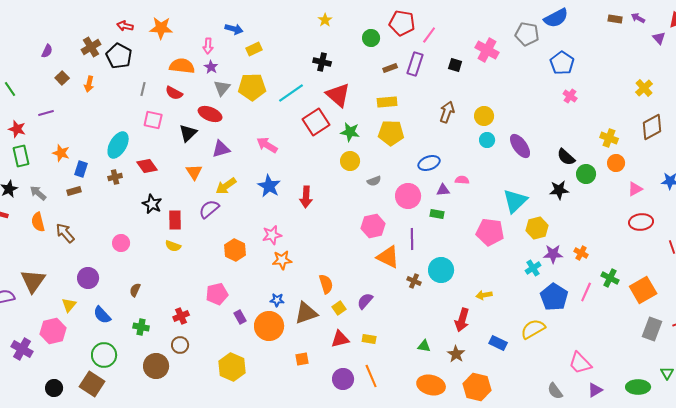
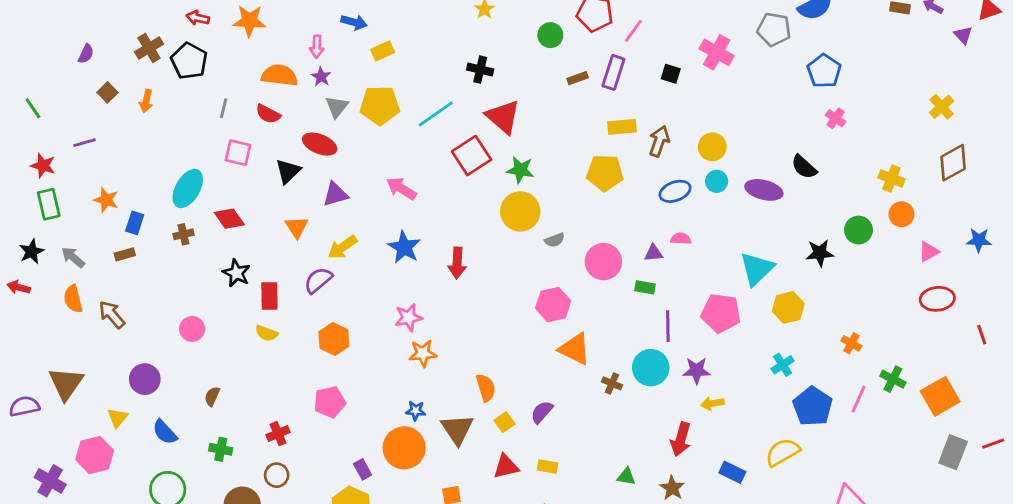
yellow rectangle: (387, 102) -> (622, 127), moved
yellow pentagon: (391, 133) -> (605, 173), moved
purple ellipse: (520, 146) -> (764, 190), turned -40
black semicircle: (566, 157) -> (804, 167), moved
yellow circle: (350, 161) -> (520, 211), size x1.4
blue ellipse: (429, 163) -> (675, 191), moved
purple line: (412, 239) -> (668, 326), moved
orange hexagon: (235, 250) -> (334, 339), moved
purple star: (553, 254) -> (697, 370), moved
brown triangle: (306, 313) -> (457, 429), turned -45
purple rectangle: (240, 317) -> (363, 469), moved

